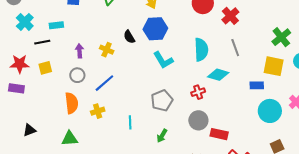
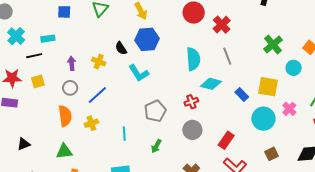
cyan L-shape: (163, 60) -> (139, 73), moved
yellow square: (274, 66) -> (268, 87), moved
blue rectangle: (257, 85) -> (242, 94), moved, turned 48
red rectangle: (219, 134) -> (226, 140), moved, turned -66

